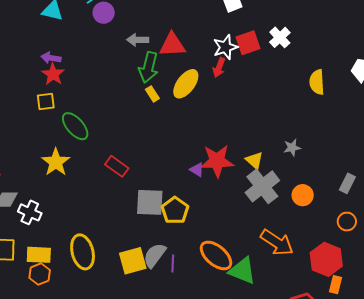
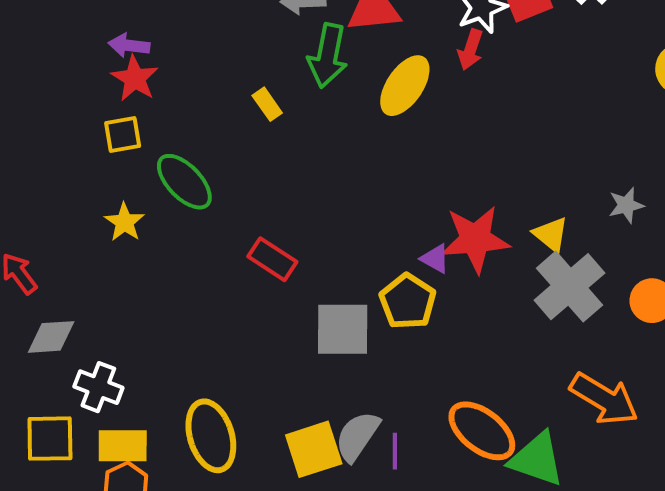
yellow rectangle: (152, 94) -> (267, 104), moved
yellow star: (56, 162) -> (124, 222), moved, size x0.7
yellow pentagon: (175, 210) -> (408, 301), moved
white cross: (30, 212) -> (98, 387), moved

